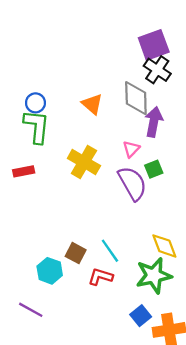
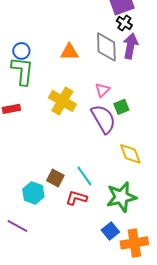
black cross: (157, 70) -> (124, 23), size x0.7
orange triangle: (92, 104) -> (69, 52), turned -42
purple arrow: (154, 122) -> (130, 46), moved
yellow diamond: (164, 246) -> (130, 154), moved

